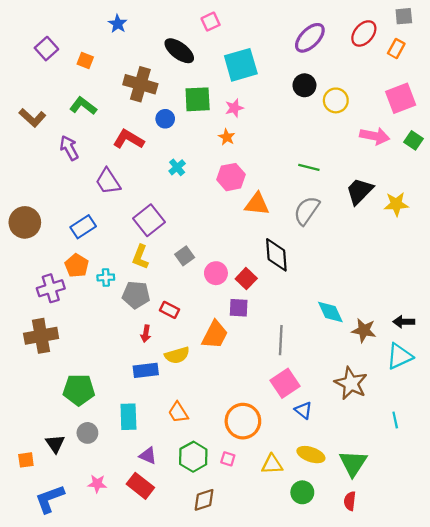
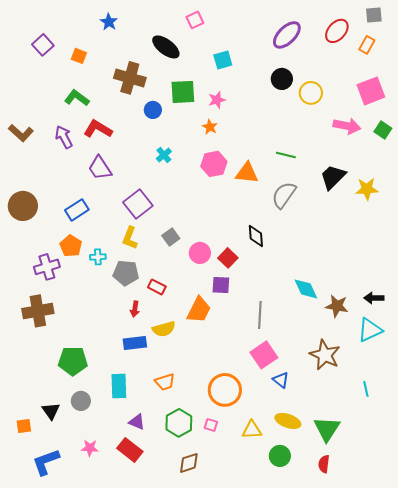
cyan square: (241, 65) -> (223, 60), size x0.6
brown L-shape: (32, 118) -> (21, 133), moved
red L-shape: (128, 139) -> (98, 129), moved
orange triangle: (257, 204) -> (247, 173), moved
black diamond: (276, 255) -> (256, 236), size x0.7
orange trapezoid: (178, 412) -> (165, 382), turned -75

